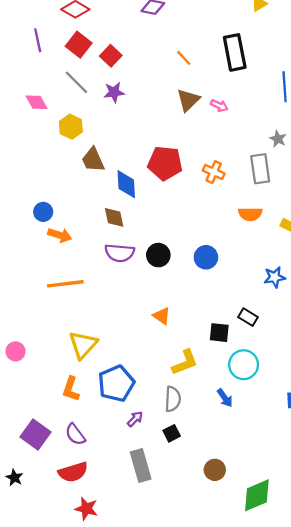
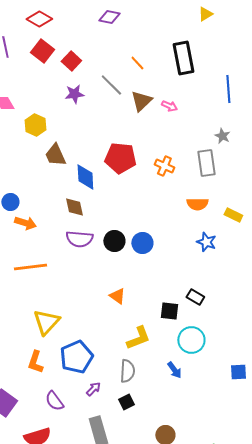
gray line: (76, 82) -> (111, 85), moved
blue circle: (206, 257) -> (142, 243), moved
blue star: (275, 277) -> (206, 242), moved, turned 30
purple semicircle: (75, 434) -> (54, 401), moved

